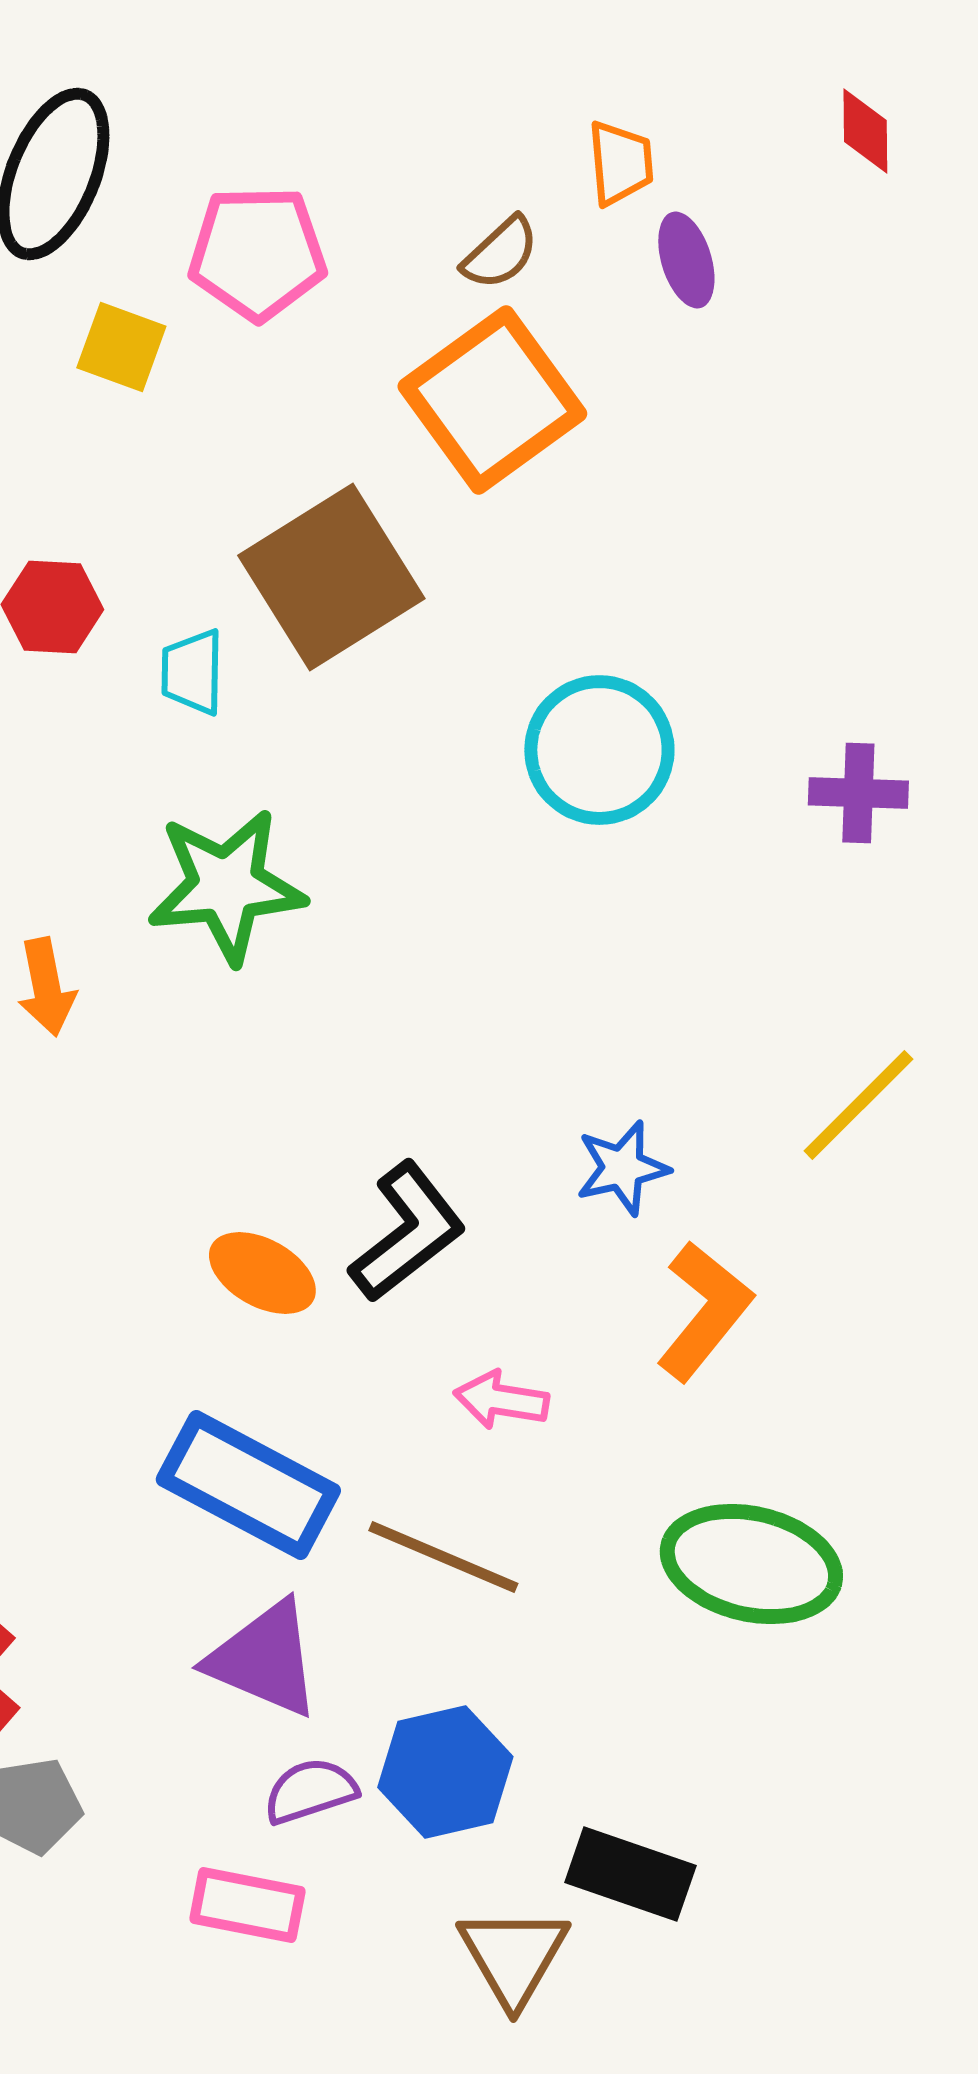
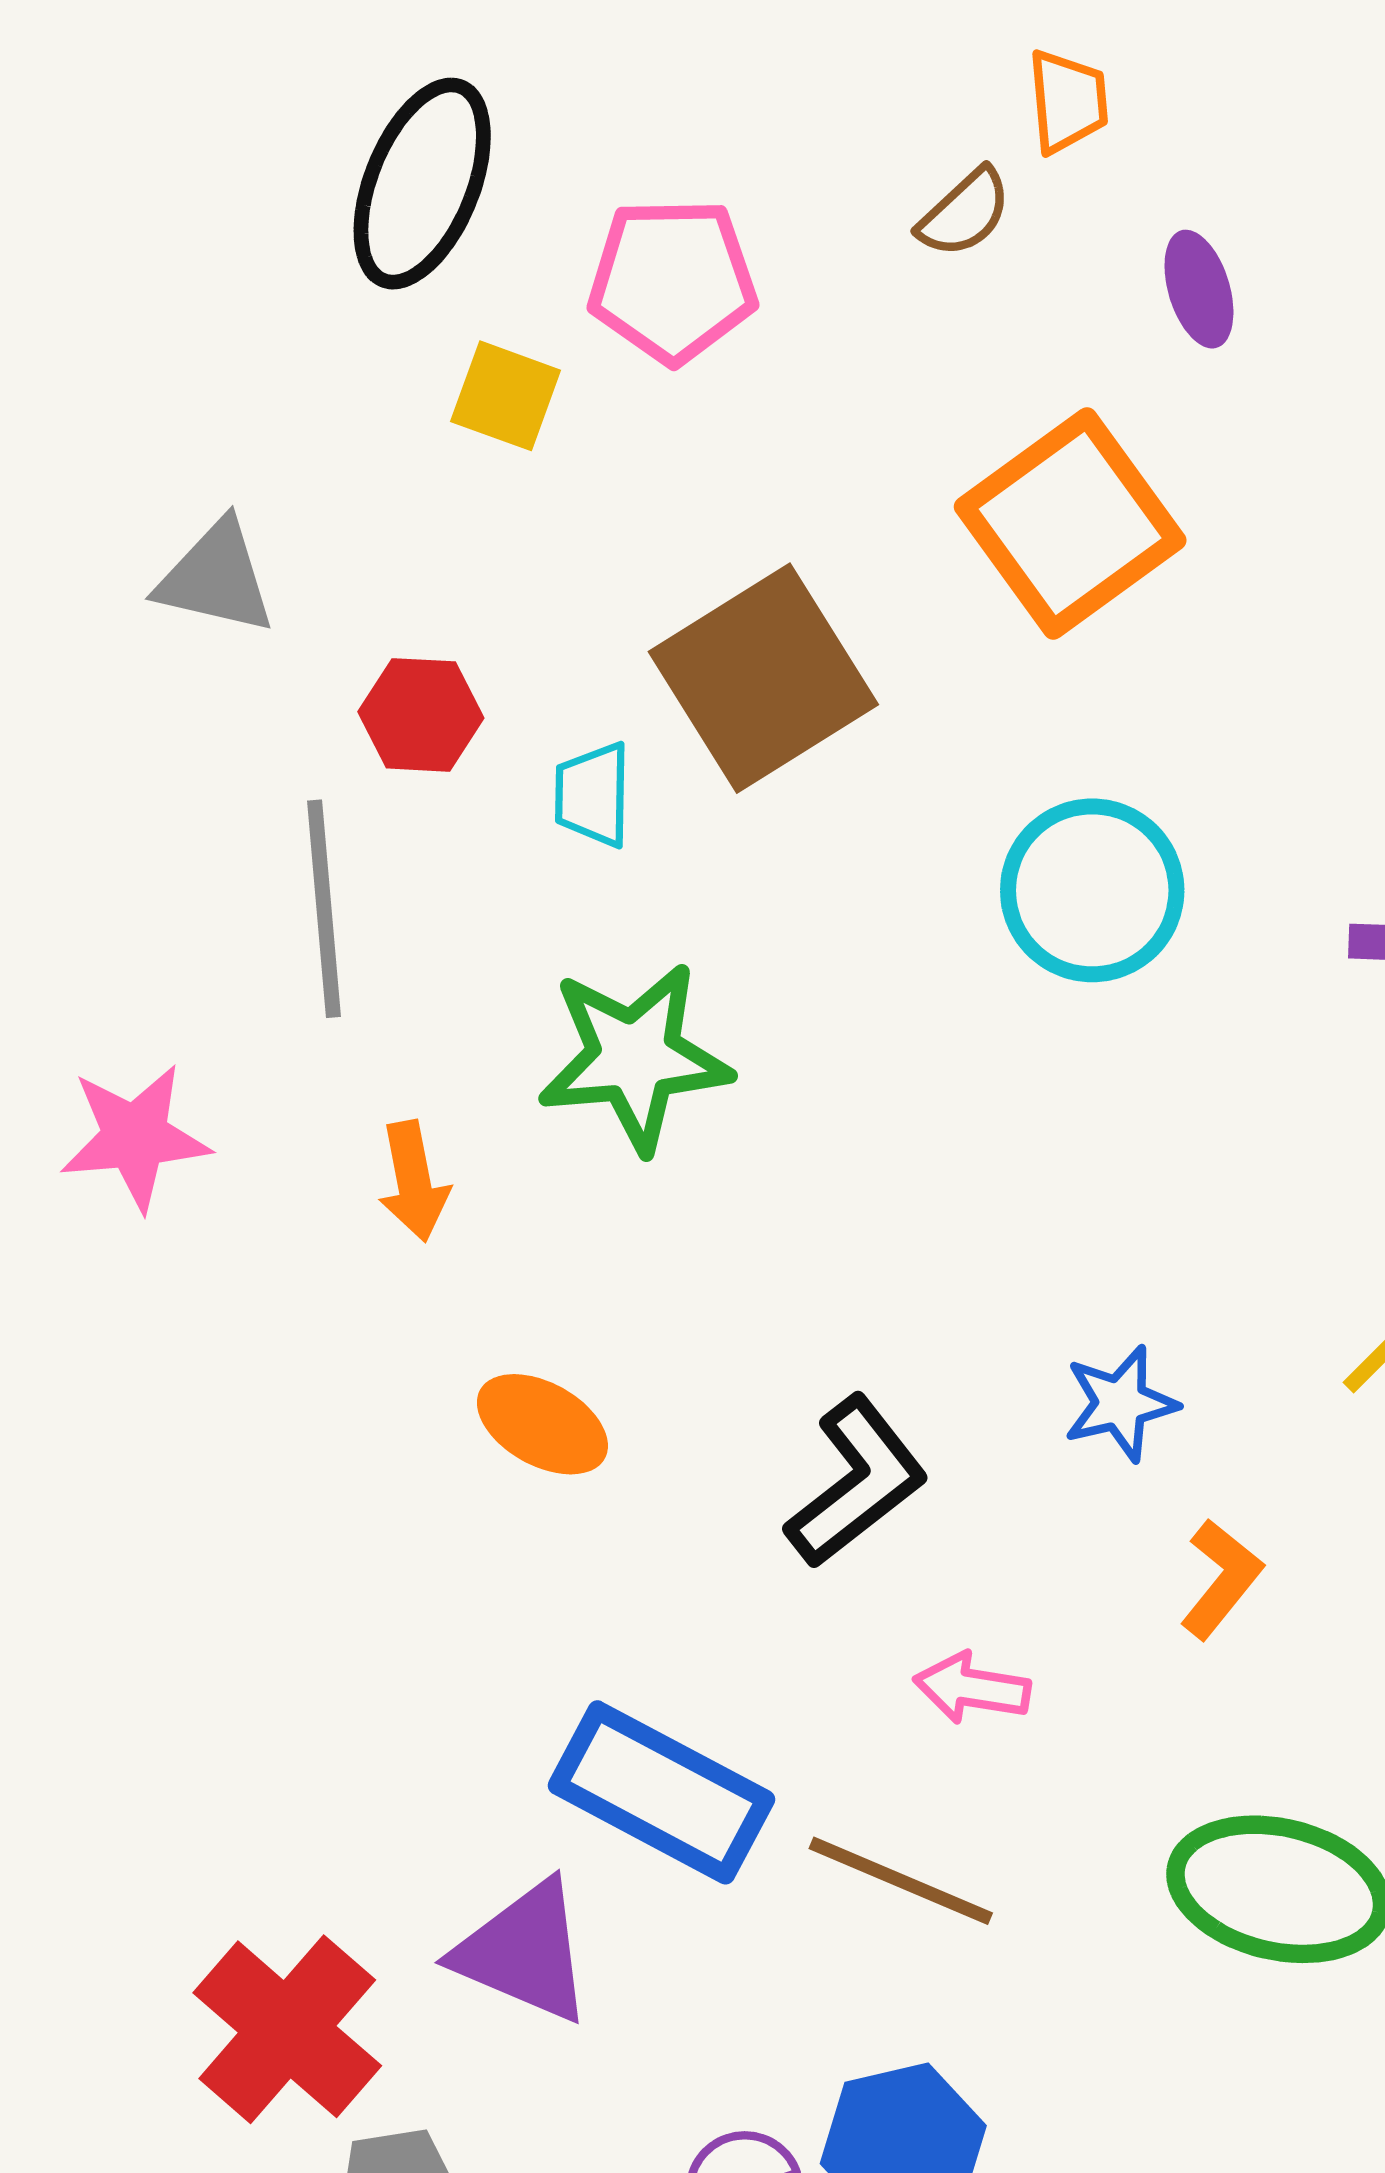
orange trapezoid: (620, 163) -> (1068, 101), moved
brown semicircle: (500, 253) -> (965, 213), moved
orange square: (492, 400) -> (1070, 523), moved
orange ellipse: (262, 1273) -> (542, 1424), moved
orange L-shape: (704, 1311) -> (1221, 1579), size x0.7
purple triangle: (264, 1659) -> (524, 1952), moved

